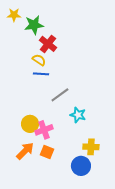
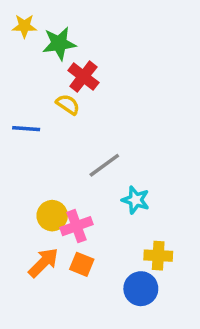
blue line: (41, 74) -> (26, 129), moved

